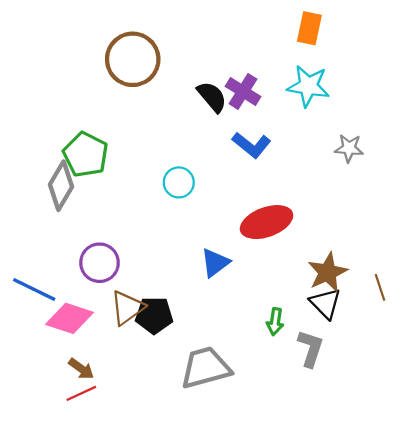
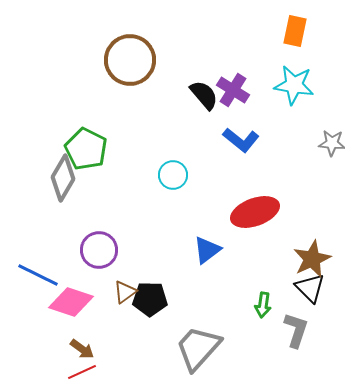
brown triangle: (127, 308) -> (125, 292), size x0.7
gray trapezoid: (206, 368) -> (198, 348), turned -33

